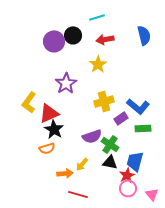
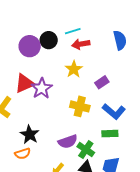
cyan line: (97, 17) -> (73, 31), moved
yellow cross: (104, 101) -> (80, 106), turned 30
red triangle: (49, 113) -> (25, 83), moved
purple rectangle: (121, 118) -> (102, 82), moved
green rectangle: (143, 128) -> (110, 134), moved

